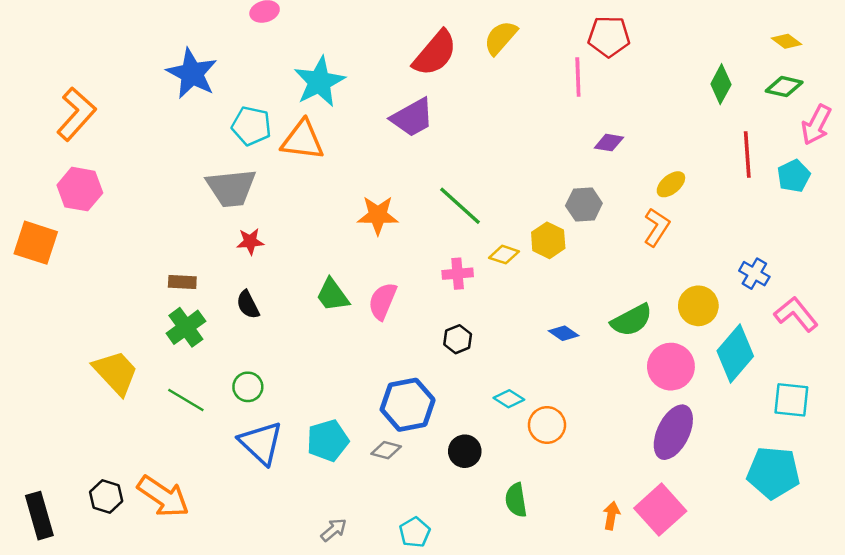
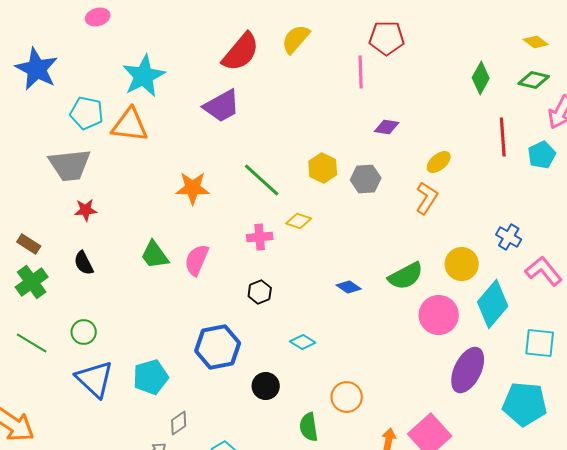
yellow hexagon: (548, 240) -> (323, 168), moved
brown rectangle: (182, 282) -> (29, 244), turned 30
orange circle: (547, 425) -> (347, 397), moved
purple ellipse: (673, 432) -> (468, 370), moved
gray diamond: (386, 450) -> (179, 423), moved, turned -50

